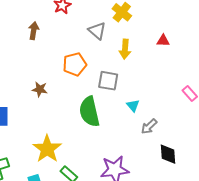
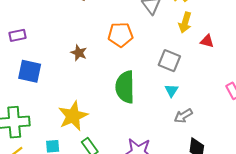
red triangle: (163, 41) -> (207, 41), moved
yellow arrow: (125, 49) -> (185, 23), moved
gray square: (108, 81) -> (169, 61), moved

